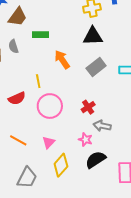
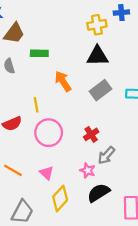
gray arrow: (102, 126) -> (106, 155), turned -60
pink triangle: (49, 142) -> (47, 173), turned -32

